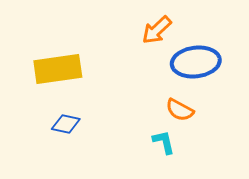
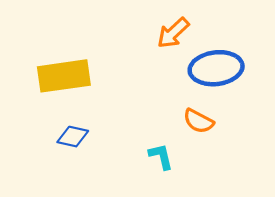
cyan L-shape: (164, 142) -> (161, 156), moved

